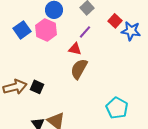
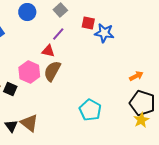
red square: (115, 21) -> (88, 23), turned -32
pink hexagon: (46, 30) -> (29, 72), moved

